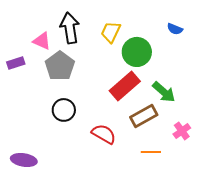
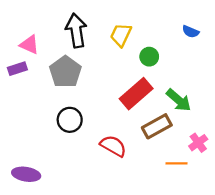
pink triangle: (42, 41) -> (29, 45), moved
green circle: (137, 52) -> (149, 57), size x0.6
orange line: (151, 152) -> (176, 163), moved

